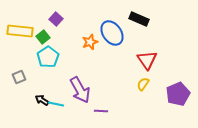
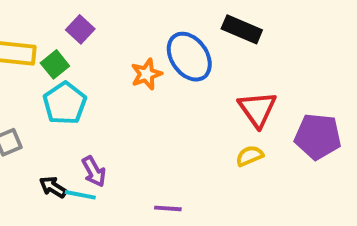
yellow semicircle: (143, 84) -> (250, 156), turned 32
purple arrow: (80, 90) -> (94, 171), moved, size x0.6
purple pentagon: (178, 94) -> (318, 136), moved, turned 30

